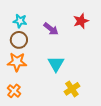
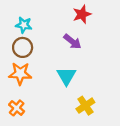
red star: (81, 21) -> (82, 14), moved
purple arrow: (51, 29) -> (72, 42), moved

